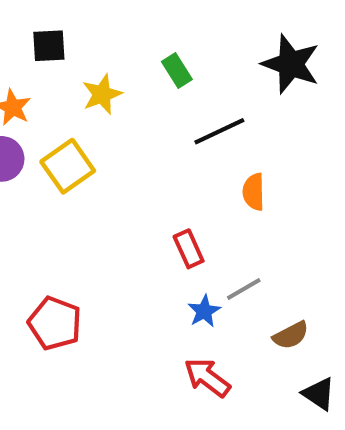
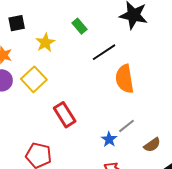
orange semicircle: (254, 192) -> (125, 79), size x1.6
red rectangle: (189, 249) -> (65, 115), moved, size x1.4

